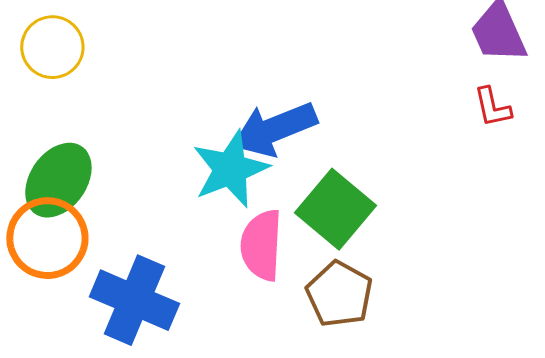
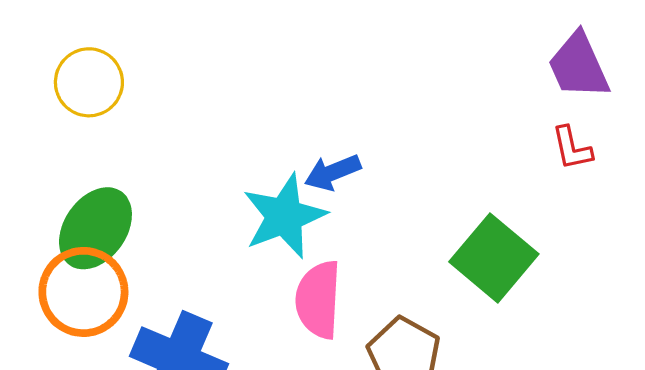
blue arrow: (274, 129) -> (333, 172), size x0.6
green square: (335, 209) -> (494, 258), moved

